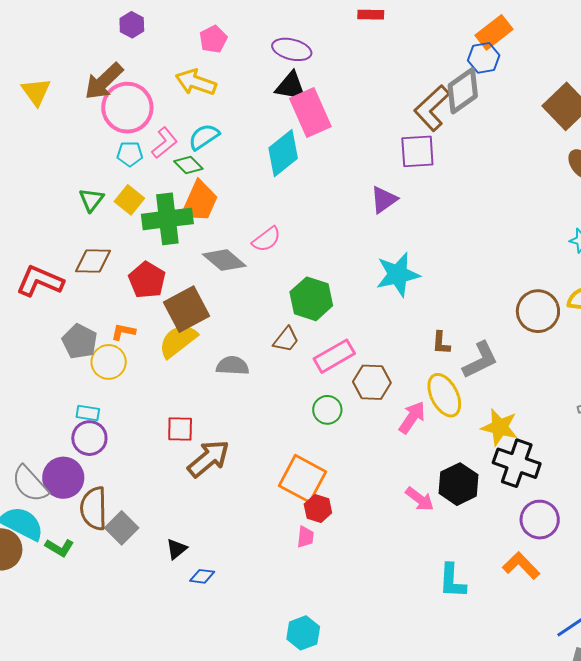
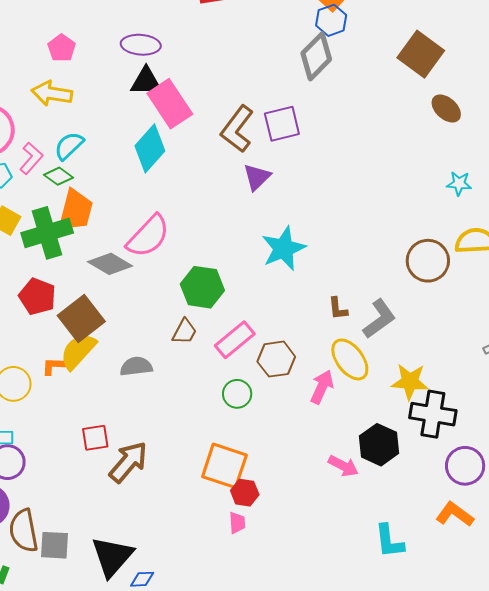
brown L-shape: (432, 108) -> (237, 129), moved
pink semicircle: (266, 239) -> (148, 236), size x1.6
orange L-shape: (123, 332) -> (54, 366), moved
gray square: (122, 528) -> (55, 545), turned -32
black triangle: (177, 549) -> (112, 557), size x2.0

